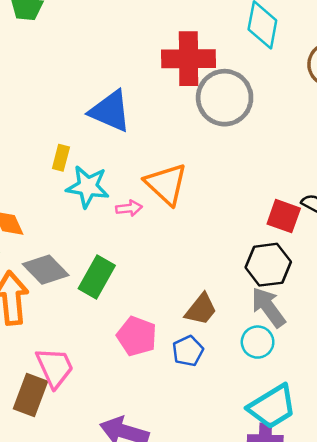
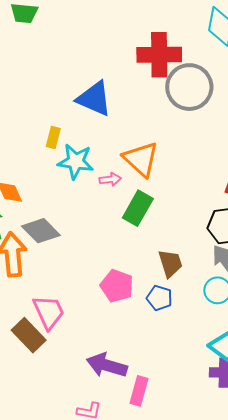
green rectangle: (97, 277) -> (138, 208), moved
brown trapezoid: (201, 309) -> (170, 263), turned -56
blue pentagon: (188, 351) -> (159, 298), turned -30
brown rectangle: (31, 395) -> (29, 335), turned -64

